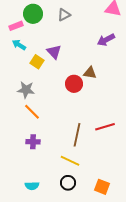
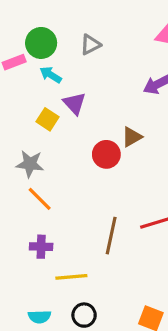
cyan arrow: (19, 45) -> (51, 75), moved
brown triangle: (90, 73) -> (132, 137), turned -40
yellow line: (70, 161) -> (71, 277), moved, turned -30
black circle: (68, 183) -> (84, 315), moved

